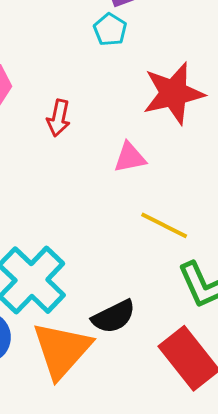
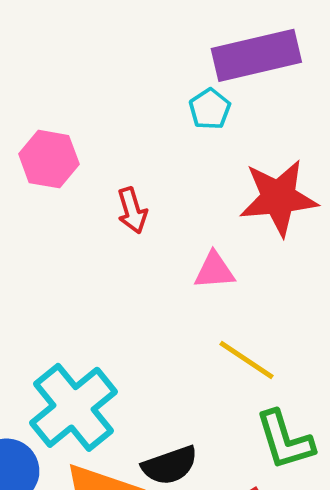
red arrow: (59, 118) -> (132, 210), turned -36

